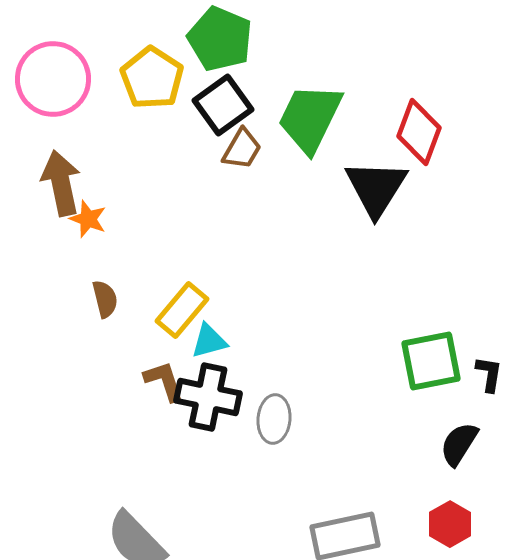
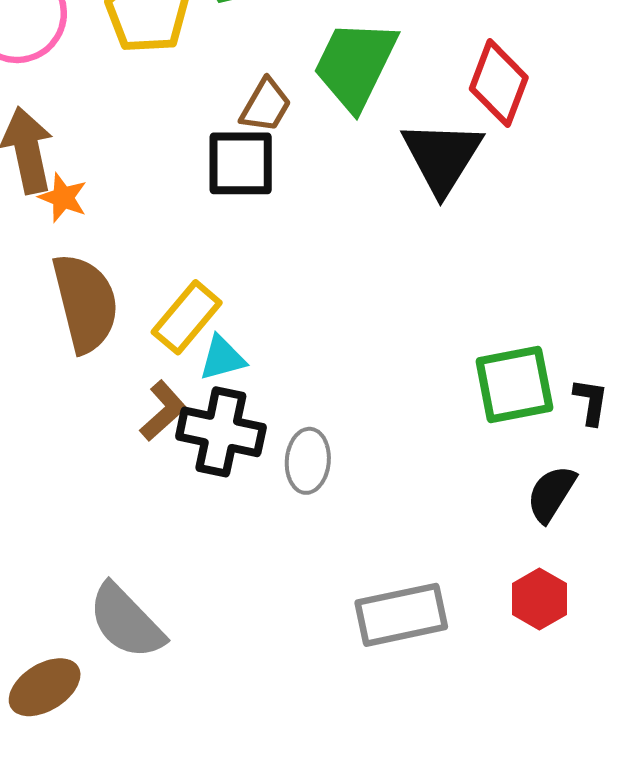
black square: (223, 105) -> (241, 163), moved, turned 36
brown semicircle: (105, 299) -> (85, 303), size x2.0
brown L-shape: (164, 381) -> (163, 411), turned 66

